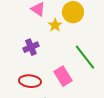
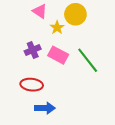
pink rectangle: (63, 76) -> (58, 55), moved, turned -30

